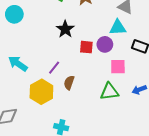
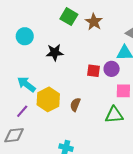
black star: (65, 29) -> (55, 52), moved, turned 30
purple line: (54, 68) -> (22, 111), moved
yellow hexagon: (41, 92) -> (48, 99), moved

